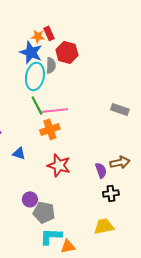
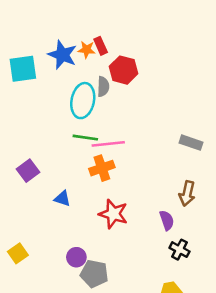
blue star: (31, 52) -> (62, 55), moved
green line: (37, 105) -> (85, 138), turned -54
brown arrow: (120, 162) -> (187, 194), moved, turned 114
black cross: (111, 193) -> (180, 250), turned 35

